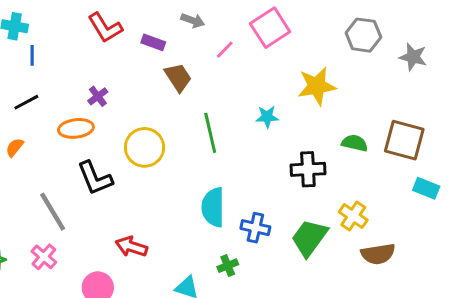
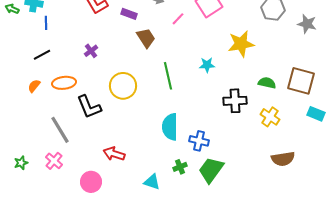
orange ellipse: (76, 128) -> (64, 83), moved
yellow cross: (353, 216) -> (270, 117), moved
green trapezoid: (309, 238) -> (211, 170), moved

